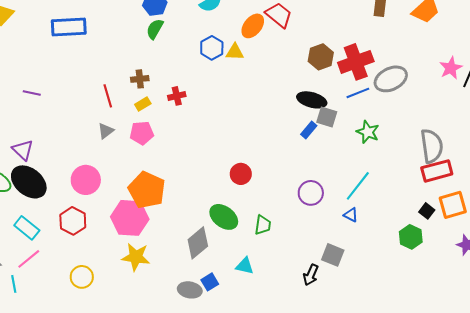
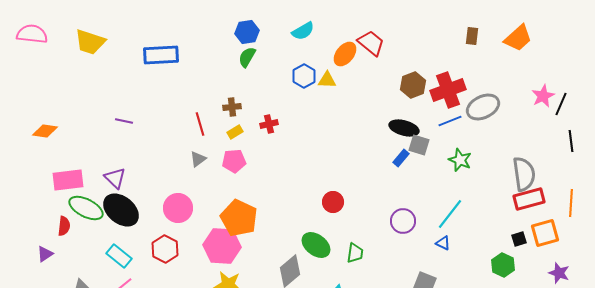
black square: (427, 211) -> (519, 239), turned 35

